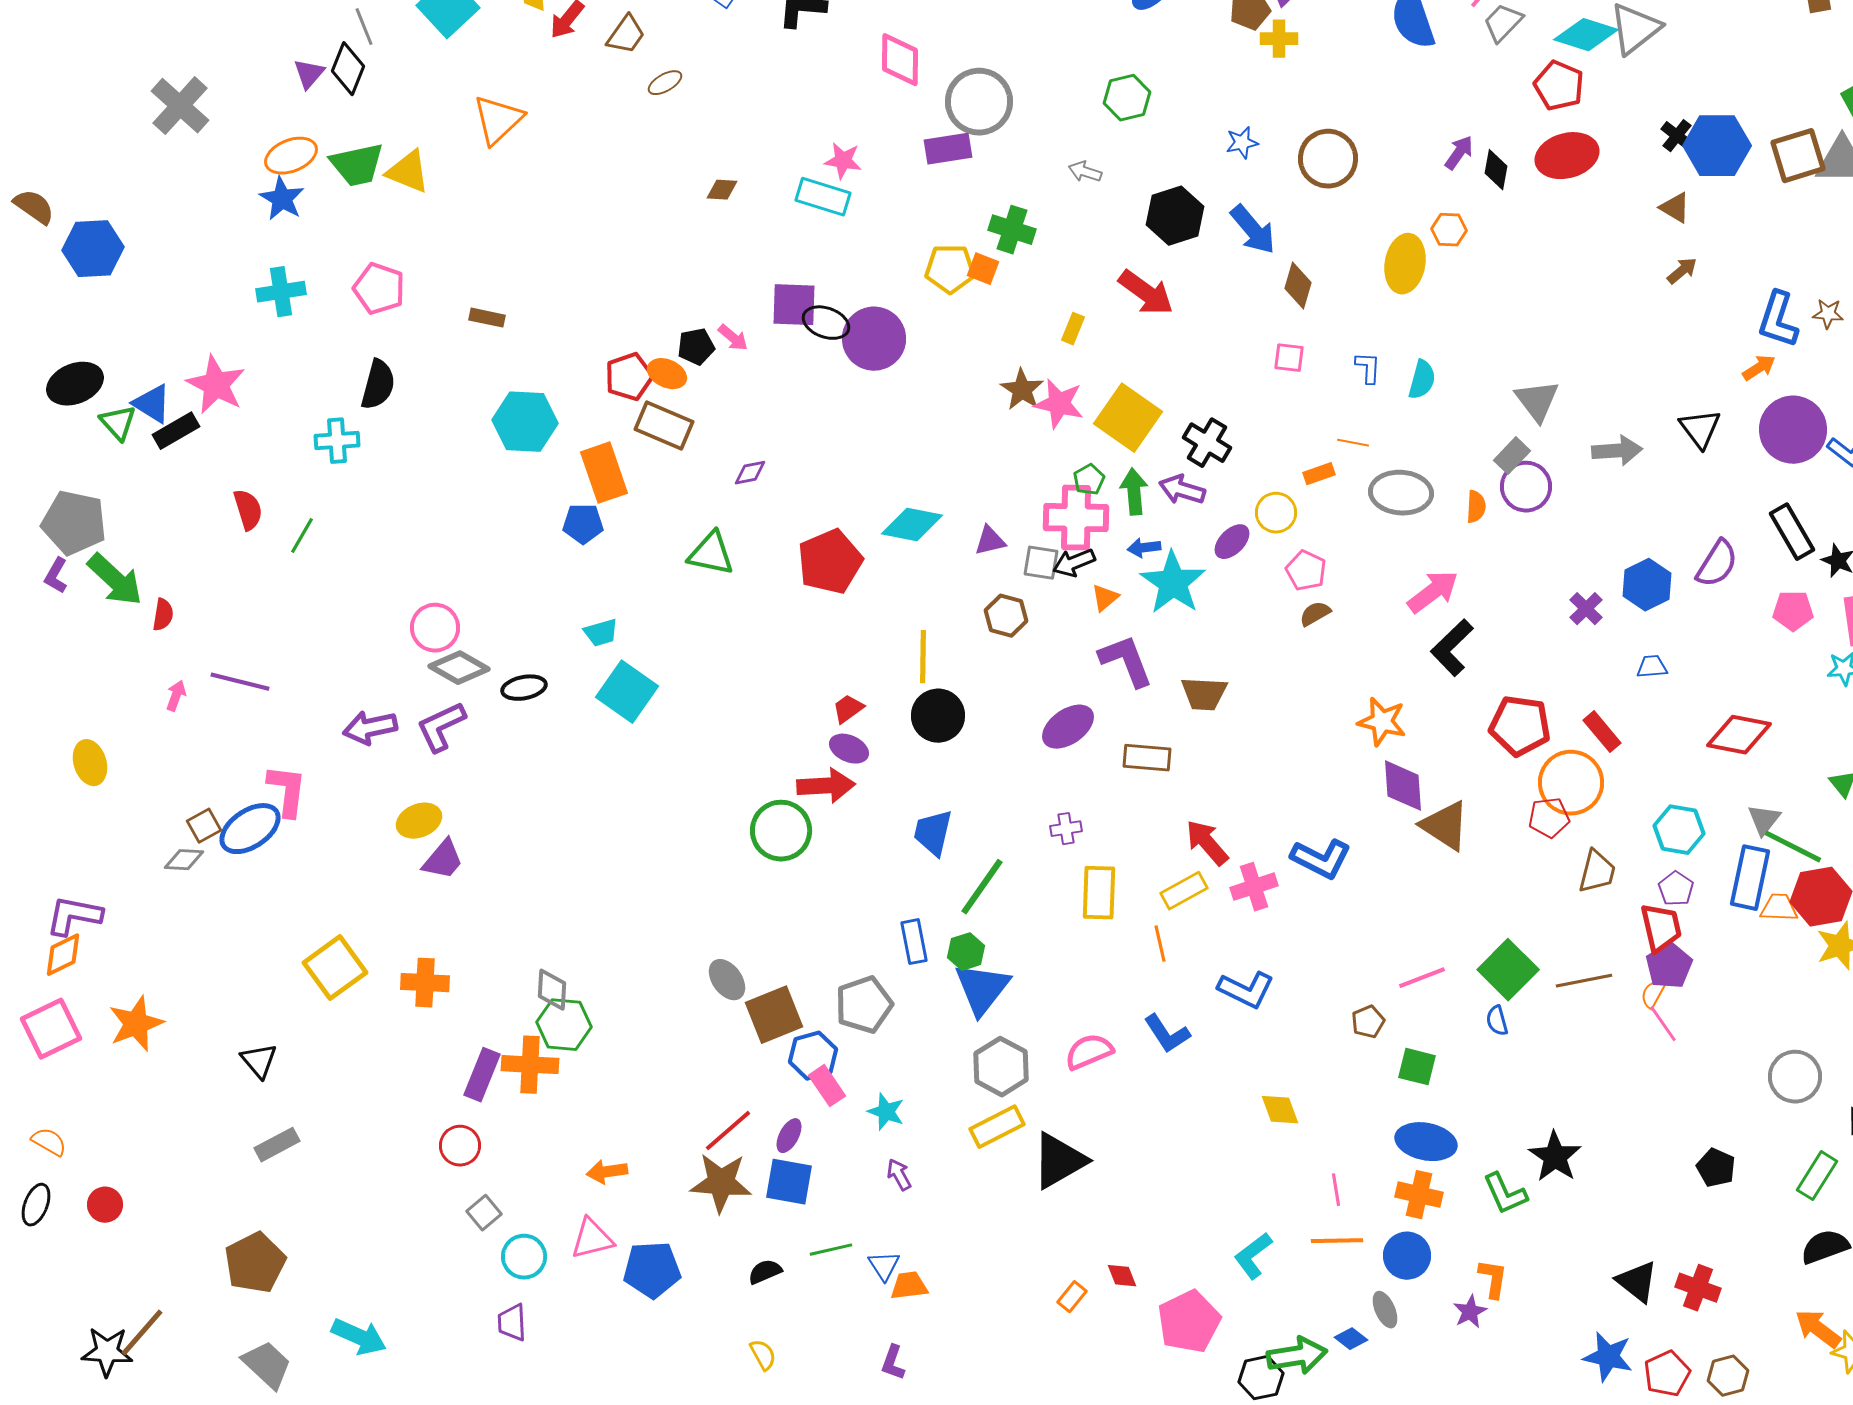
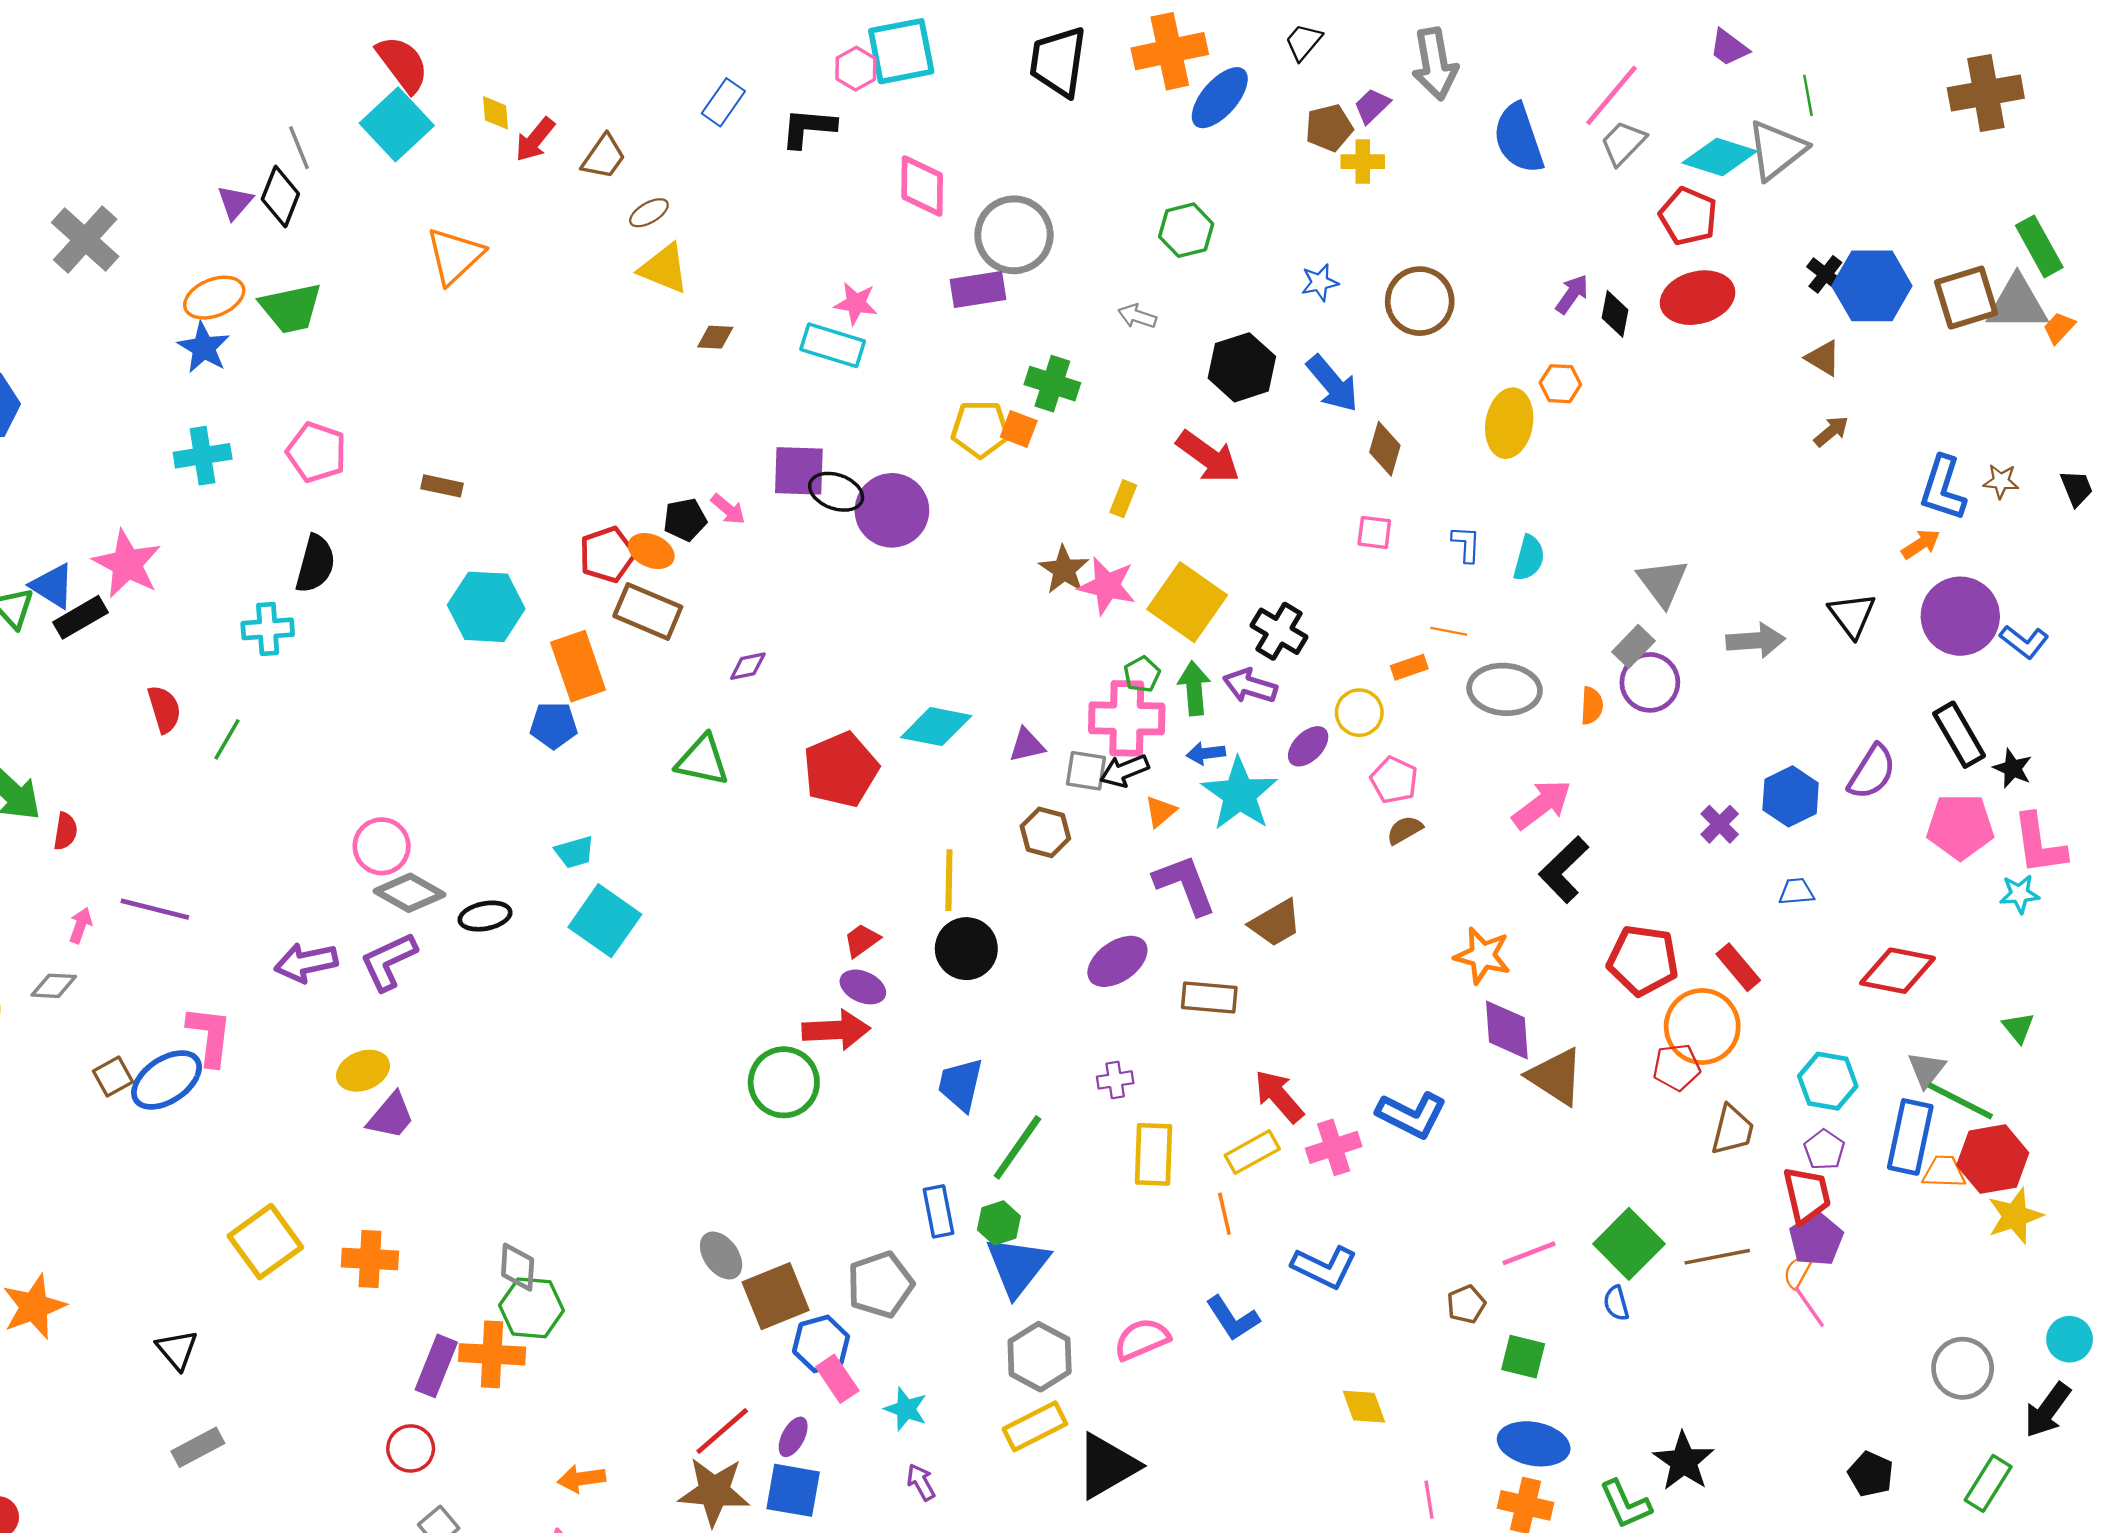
yellow triangle: (408, 172) -> (664, 269), moved
pink pentagon: (1793, 611) -> (1960, 827), size x1.4
brown trapezoid: (1204, 694) -> (1276, 923), turned -33
gray diamond: (184, 860) -> (54, 986), moved

